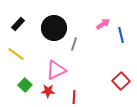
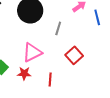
gray line: (74, 44) -> (58, 28), moved
red square: (121, 81) -> (74, 55), moved

